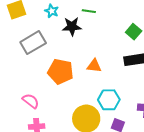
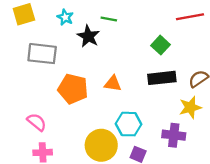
black star: (72, 26) -> (88, 36), turned 30
gray rectangle: (33, 43) -> (42, 54), turned 35

